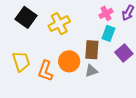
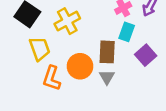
yellow trapezoid: (21, 61) -> (40, 49), moved
gray triangle: (91, 71) -> (107, 77), turned -40

